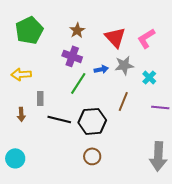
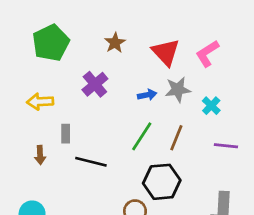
purple cross: (72, 56) -> (95, 84), moved, turned 30
green line: (78, 83) -> (142, 136), moved
black hexagon: (92, 121) -> (162, 182), moved

